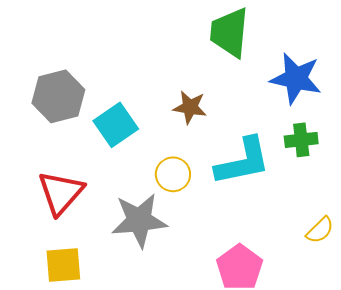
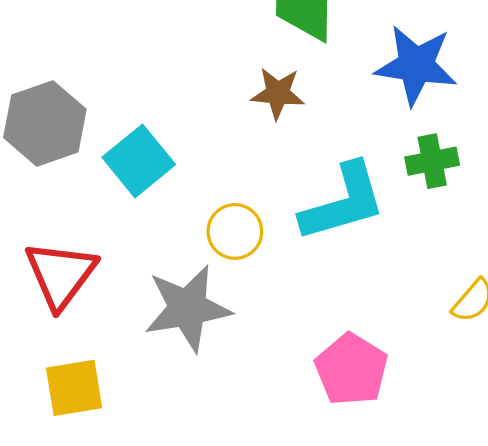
brown star: (190, 107) -> (278, 93), moved

